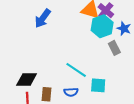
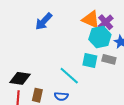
gray rectangle: (114, 48) -> (109, 59), turned -56
cyan square: (98, 85) -> (90, 61), moved

